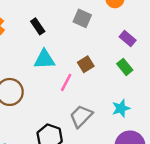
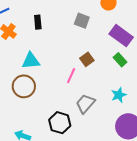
black rectangle: (38, 26) -> (38, 22), moved, turned 32
purple rectangle: (128, 39) -> (121, 36), size x1.6
cyan triangle: (44, 59) -> (31, 61), moved

